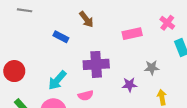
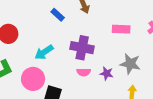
gray star: (152, 68) -> (130, 64), size x1.5
pink semicircle: (86, 96) -> (84, 72), moved

